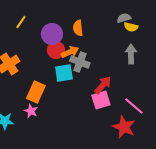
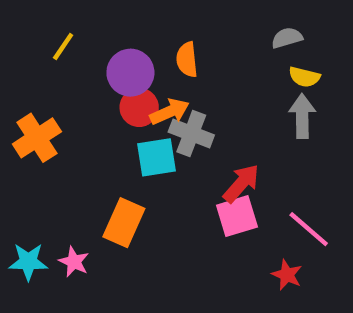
yellow semicircle: (131, 27) -> (304, 77), moved
orange rectangle: (36, 92) -> (124, 223), moved
pink star: (31, 111) -> (74, 262), moved
red star: (124, 127) -> (287, 275), size x0.6

